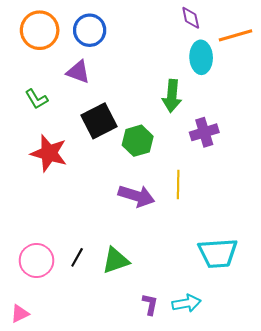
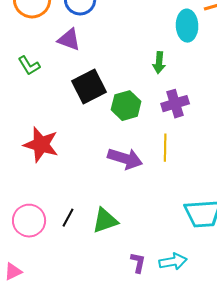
green arrow: (172, 96) -> (159, 63), size x0.7
purple cross: (204, 132) -> (175, 104), moved
red star: (49, 153) -> (41, 145), moved

